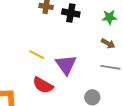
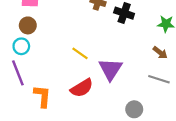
red semicircle: (43, 85) -> (82, 88), turned -70

